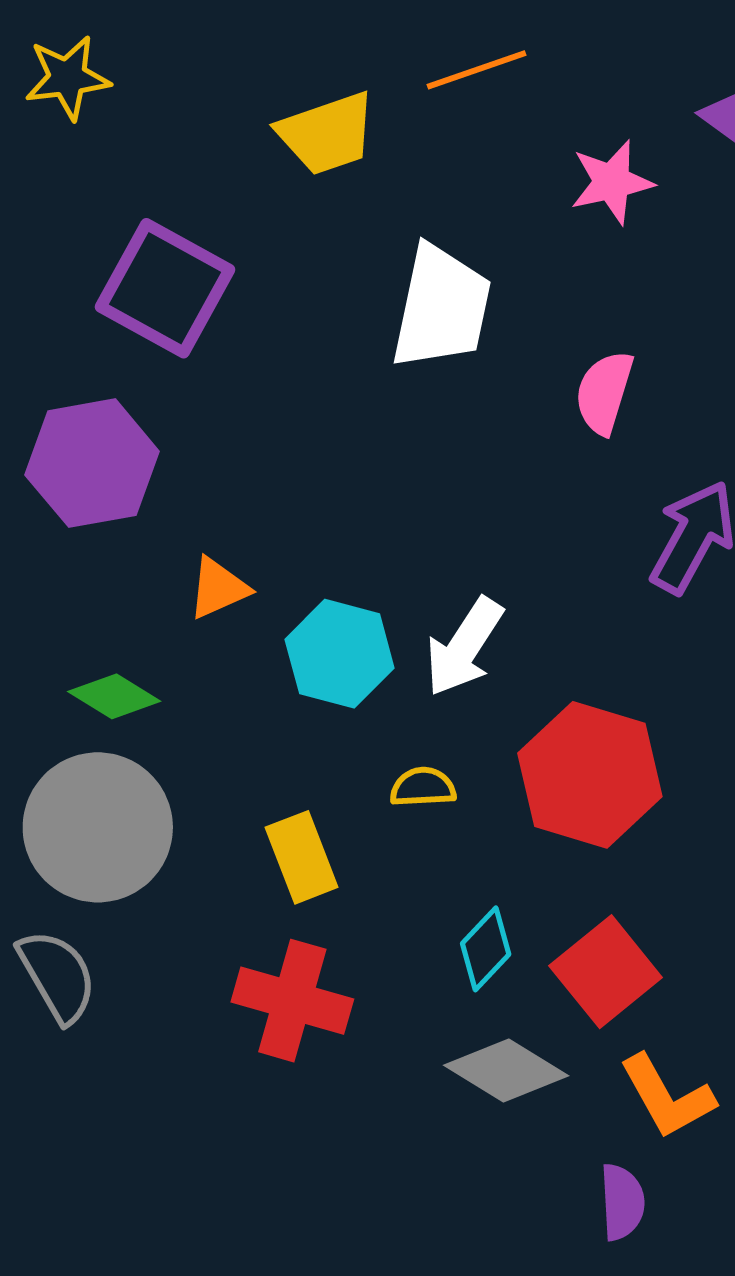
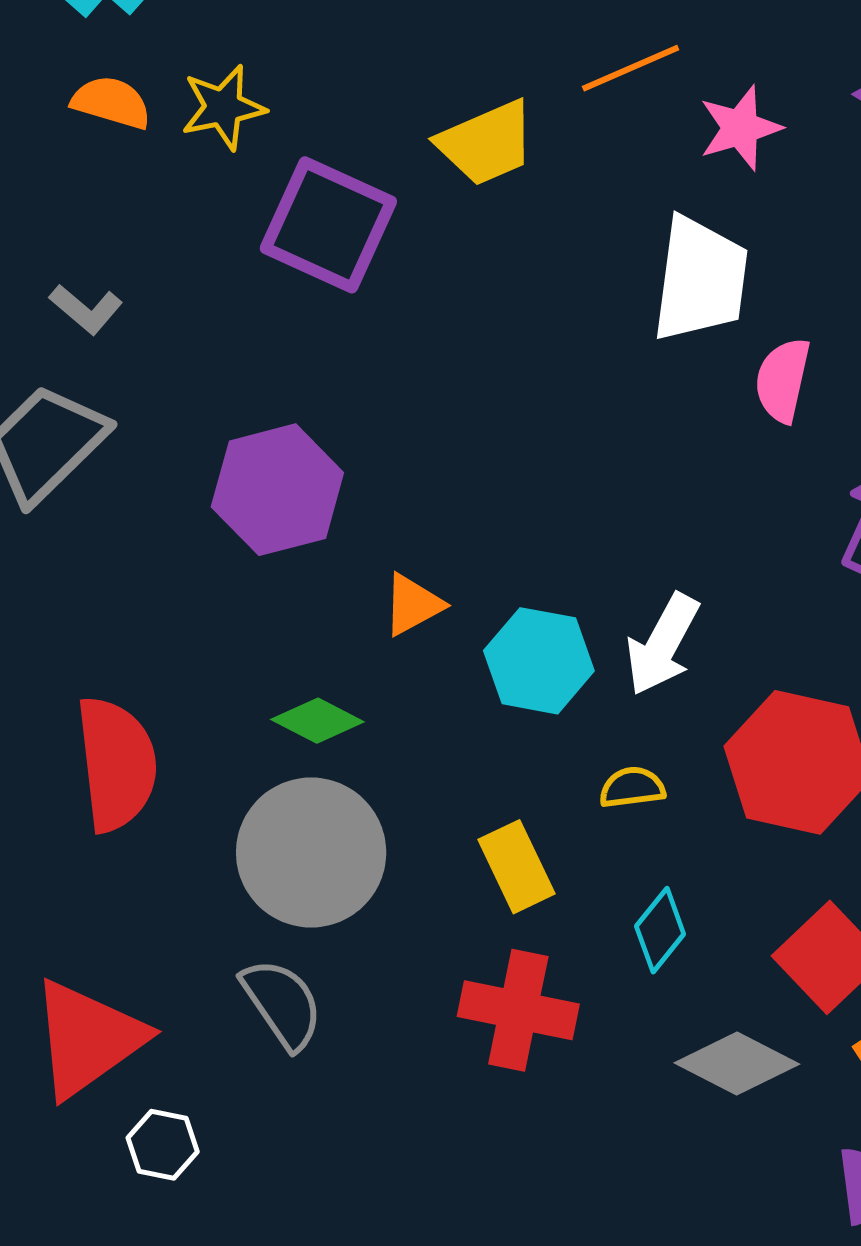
pink star: (612, 182) -> (740, 128), moved
purple square: (165, 288) -> (328, 225), moved
white trapezoid: (441, 307) -> (700, 279), moved
cyan diamond: (486, 949) -> (660, 930), moved

